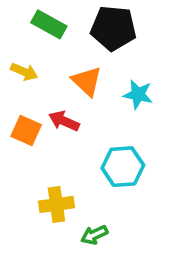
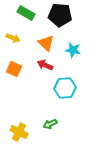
red arrow: (64, 121) -> (45, 65), moved
yellow cross: (56, 204) -> (19, 132), moved, turned 36

